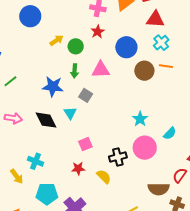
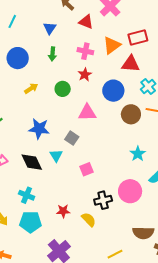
red triangle: (155, 19) -> (131, 64), moved
yellow arrow: (56, 40) -> (31, 88), moved
green arrow: (75, 71) -> (52, 54), moved
cyan star: (140, 119) -> (138, 154), moved
pink square: (85, 144) -> (86, 169), moved
cyan cross: (35, 161) -> (27, 195), moved
cyan pentagon: (47, 194) -> (30, 222), moved

